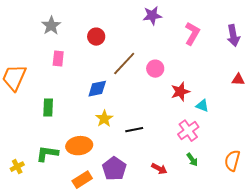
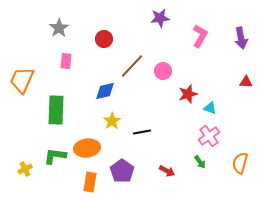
green rectangle: (48, 108) -> (56, 110), size x1.6
pink cross: (188, 131) -> (209, 136), moved
orange rectangle: (82, 180) -> (90, 182), turned -48

